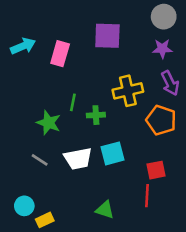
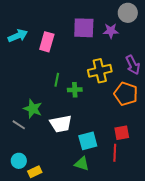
purple star: (162, 49) -> (111, 31), moved
green star: (49, 123) -> (33, 109), moved
cyan square: (113, 153) -> (88, 141), moved
gray line: (40, 160) -> (19, 125), moved

